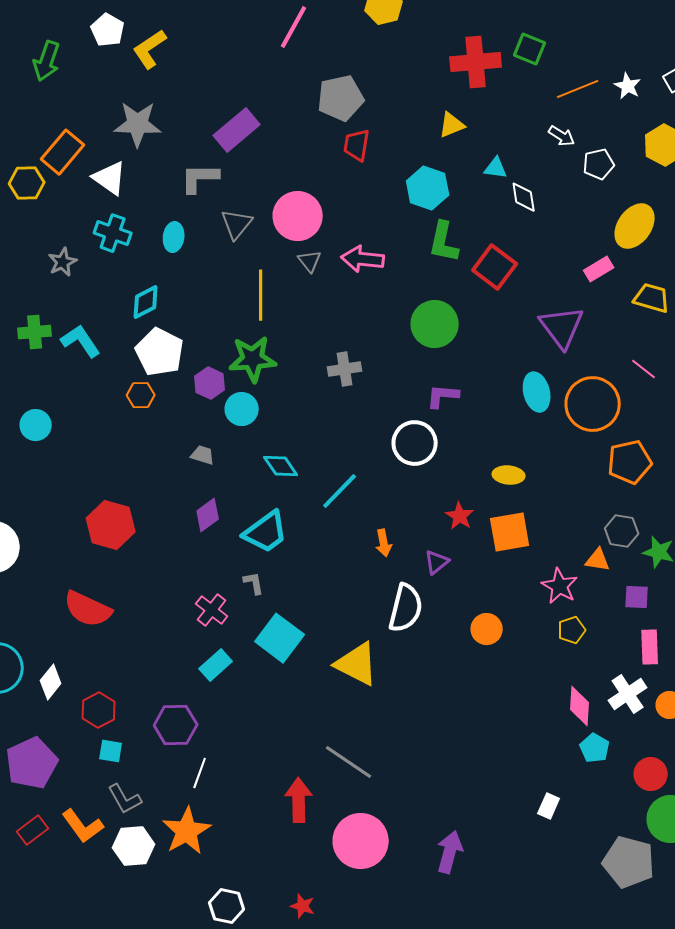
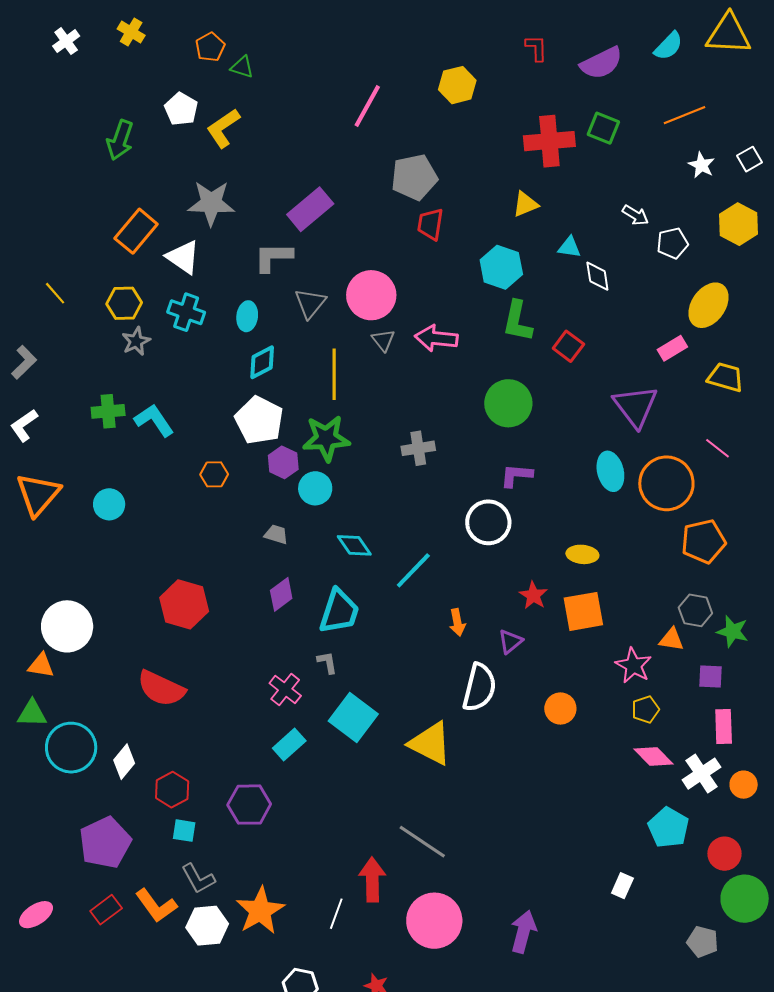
orange line: (578, 89) -> (684, 115), moved
yellow hexagon: (27, 183) -> (124, 303), moved
red square: (495, 267) -> (568, 346), size x0.7
cyan diamond: (146, 302) -> (262, 362), moved
white pentagon: (160, 352) -> (259, 420), moved
cyan trapezoid: (266, 532) -> (339, 611), turned -36
pink diamond: (580, 706) -> (653, 757), moved, turned -48
cyan pentagon: (595, 748) -> (668, 828), size x1.4
white line: (200, 773) -> (336, 914), moved
gray pentagon: (629, 862) -> (702, 942), size x0.6

